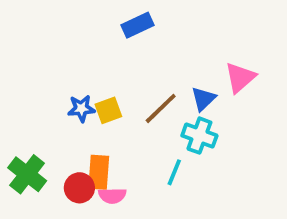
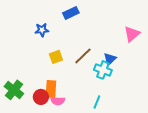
pink triangle: (240, 77) -> (132, 34), moved
blue triangle: (203, 99) -> (110, 59), moved
blue star: (81, 108) -> (42, 30), moved
cyan line: (174, 172) -> (97, 102), moved

